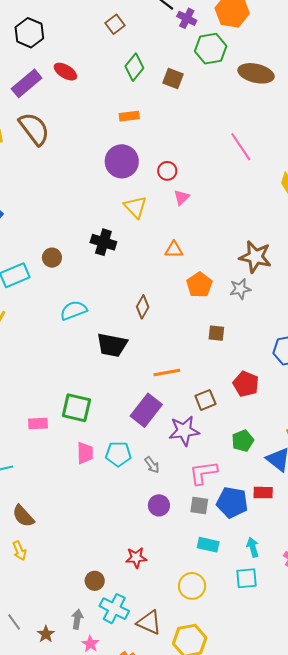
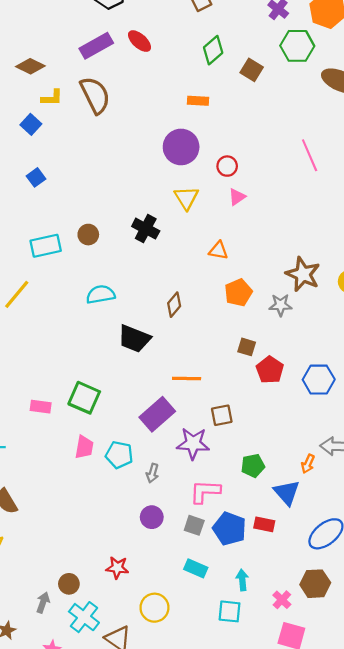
red pentagon: (246, 384) -> (270, 370), moved
gray arrow: (152, 465) -> (152, 473), turned 42
yellow circle: (192, 586) -> (154, 608), moved
gray arrow: (77, 619) -> (43, 603), moved

